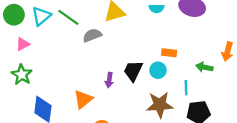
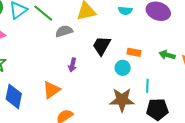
green arrow: (204, 67) -> (167, 55), moved
black trapezoid: (133, 71) -> (102, 46), moved
purple arrow: (109, 80) -> (72, 65), moved

